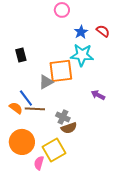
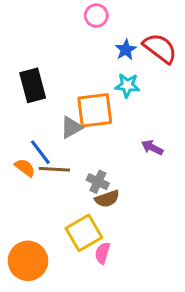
red semicircle: (103, 31) -> (160, 48), size x1.6
black rectangle: (21, 55) -> (33, 85), size x1.5
cyan star: (82, 55) -> (127, 85), size x0.7
orange circle: (22, 142) -> (28, 261), moved
pink semicircle: (39, 163) -> (102, 253), moved

